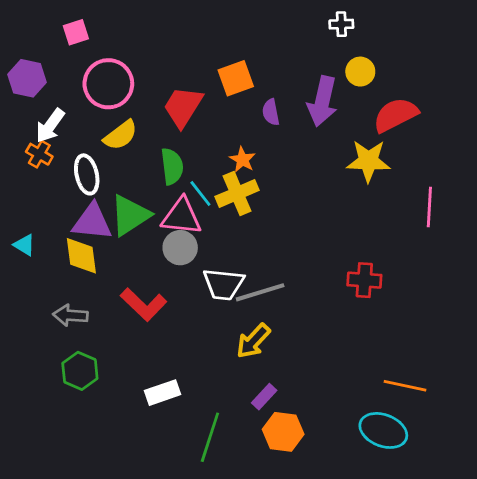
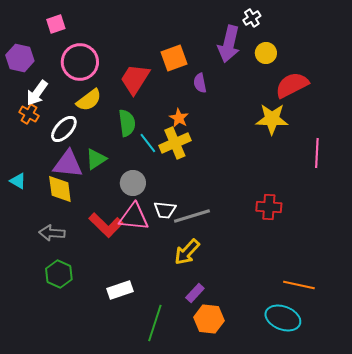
white cross: (341, 24) -> (252, 18), turned -30
purple arrow: (322, 101) -> (229, 44), moved
white ellipse: (87, 174) -> (64, 129), turned 56
green triangle: (130, 215) -> (96, 159), size x0.7
pink triangle: (182, 216) -> (134, 217), moved
white trapezoid: (223, 284) -> (165, 210), size x0.7

